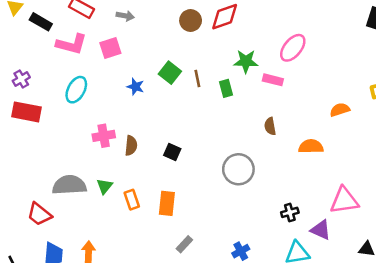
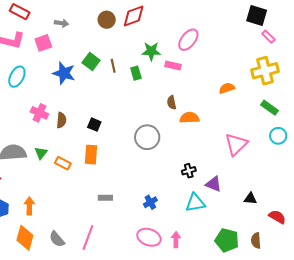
gray arrow: (125, 16) -> (62, 23), moved
blue star: (136, 87) -> (64, 73), size x1.6
pink cross: (104, 136) -> (39, 113), turned 36
orange semicircle: (311, 147) -> (189, 118), moved
orange rectangle: (132, 200) -> (63, 163), turned -42
pink triangle: (344, 200) -> (236, 144), moved, turned -35
orange rectangle: (167, 203) -> (91, 155), moved
gray rectangle: (184, 244) -> (105, 198), turned 48

